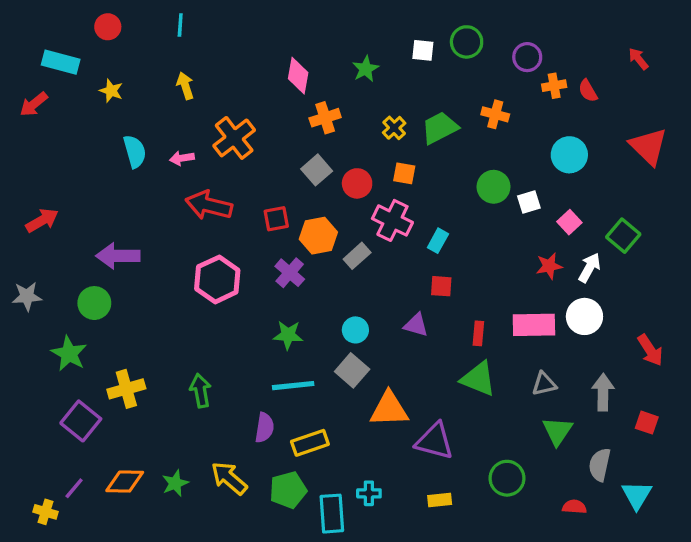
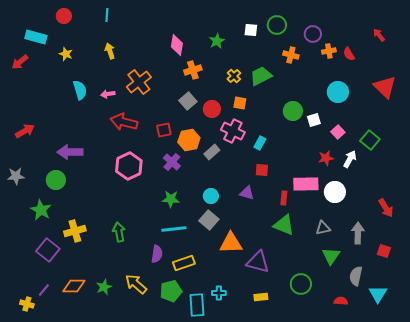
orange cross: (495, 114) -> (291, 55), moved
white circle: (584, 316) -> (335, 192), moved
pink rectangle: (534, 325) -> (306, 184), moved

